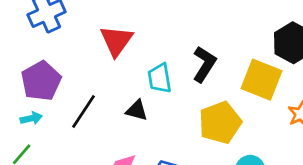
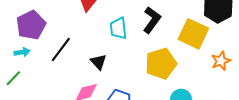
black triangle: (137, 110) -> (98, 62), moved, turned 30

